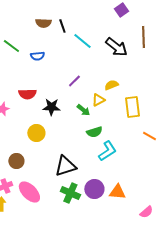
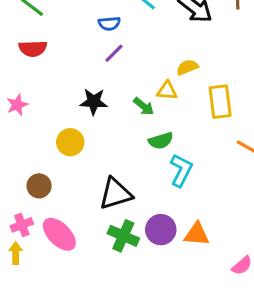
blue semicircle: (37, 56) -> (109, 24), moved
purple line: (74, 81) -> (114, 53), moved
red semicircle: (27, 94) -> (33, 49), moved
yellow triangle: (98, 100) -> (167, 91), turned 32
cyan L-shape: (107, 151) -> (181, 170), turned -30

